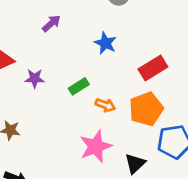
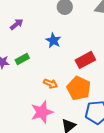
green rectangle: (79, 86) -> (22, 59), moved
orange pentagon: (146, 109) -> (79, 88), turned -30

